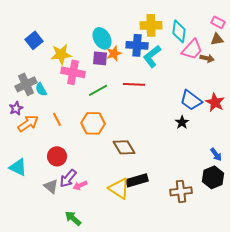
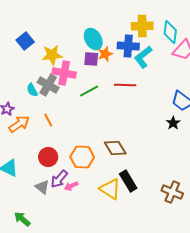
gray cross: (26, 84) -> (48, 85), moved, turned -35
orange hexagon: (93, 123) -> (82, 157), moved
black rectangle: (137, 180) -> (128, 181), turned 75
brown cross: (181, 191) -> (172, 192), turned 30
green arrow: (73, 218) -> (22, 219), moved

